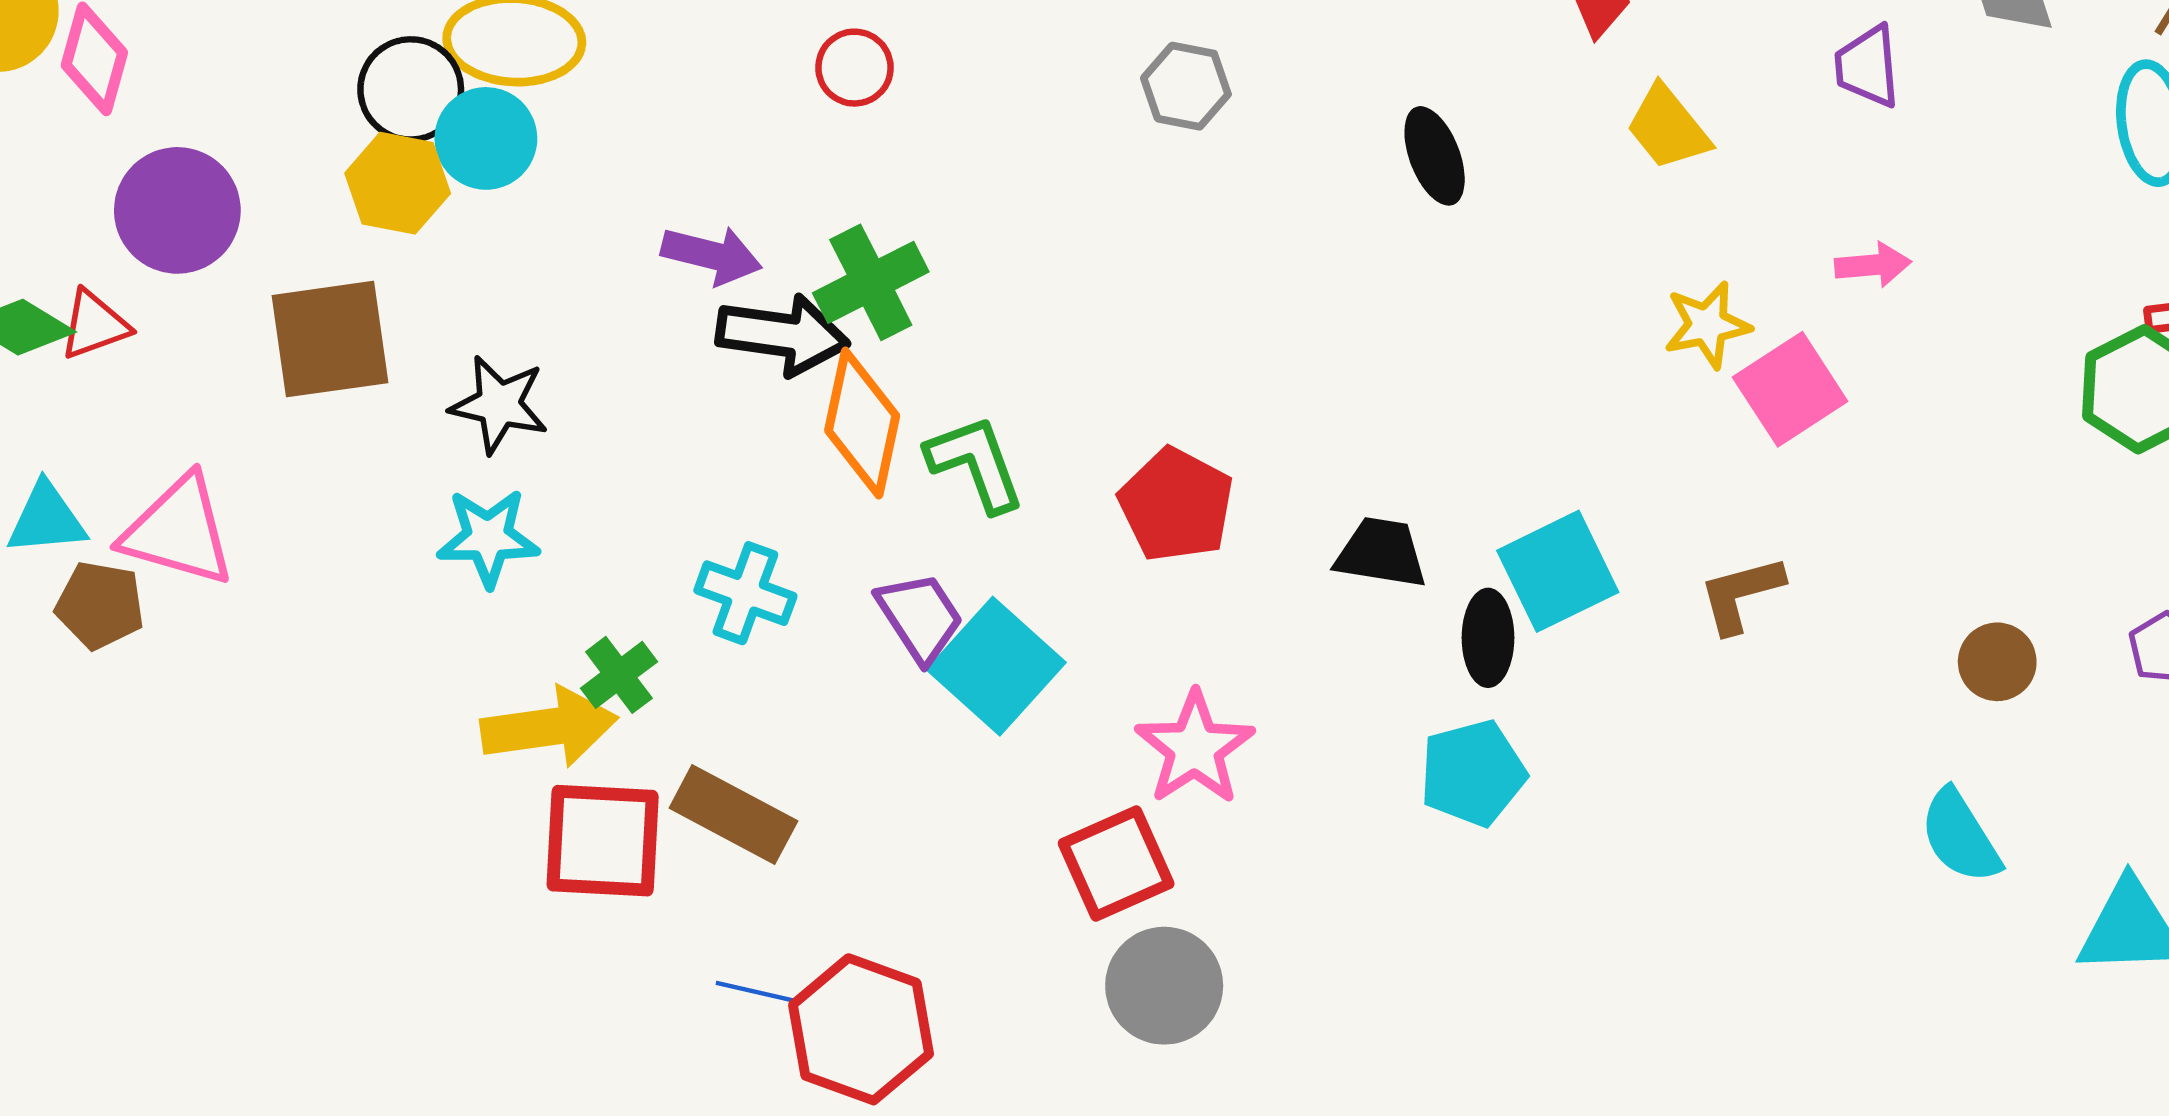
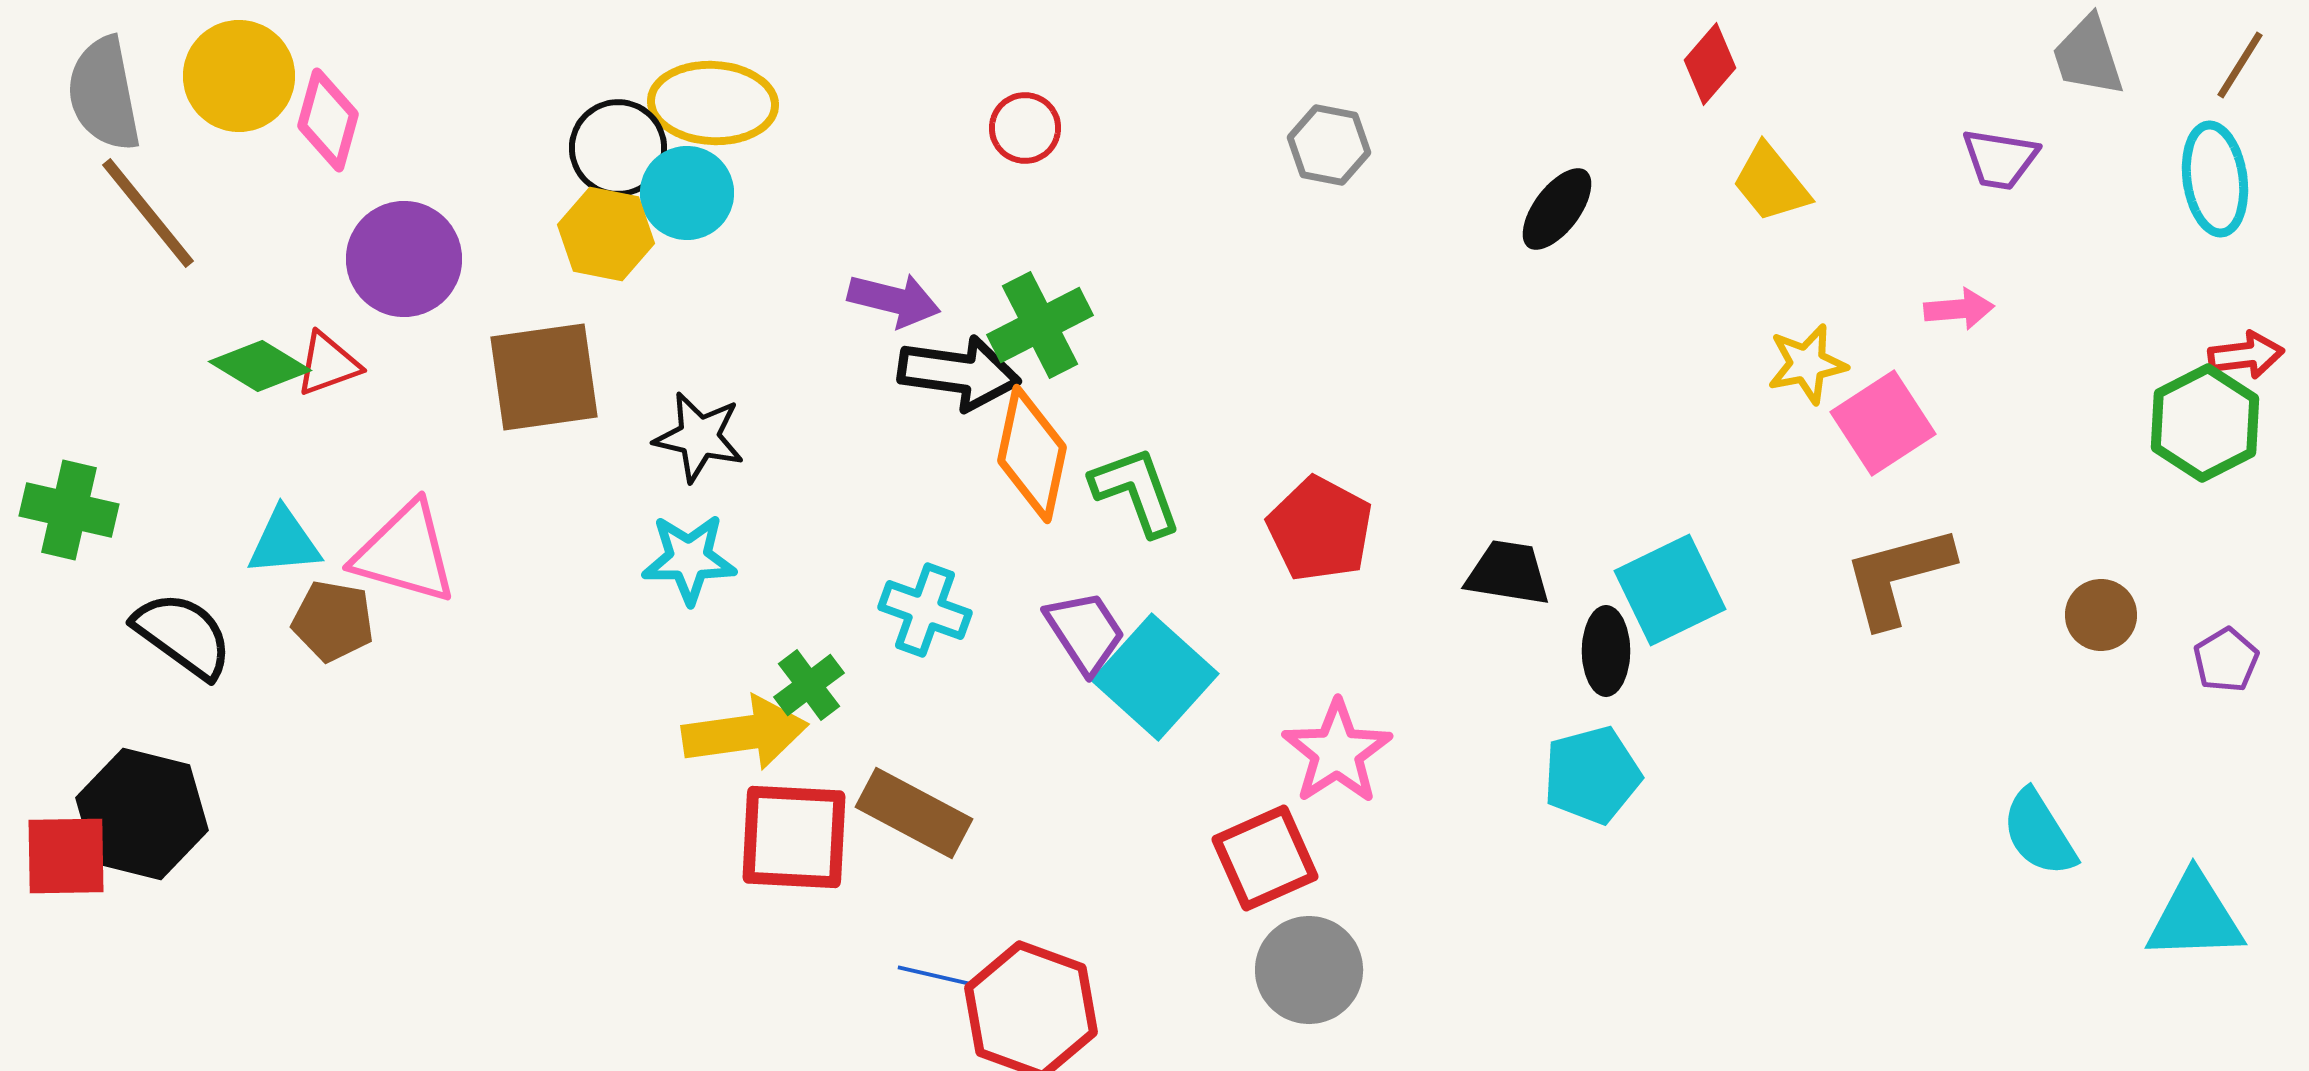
purple trapezoid: (1867, 66) -> (2000, 159), moved, turned -76
black ellipse: (1435, 156) -> (1557, 209), turned 58
brown L-shape: (1741, 594) -> (1898, 576), moved, size x1.4
brown circle: (1997, 662) -> (2101, 615), moved

